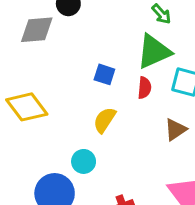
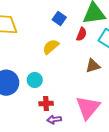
cyan circle: (84, 161) -> (35, 80), moved

